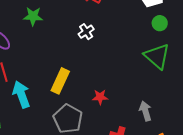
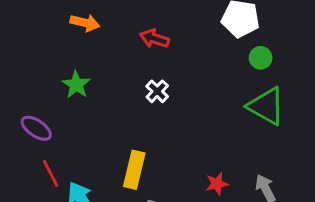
green star: (33, 16) -> (76, 85), turned -30
red star: (100, 97) -> (217, 184), moved

